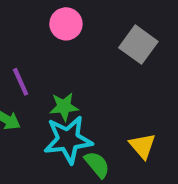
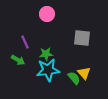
gray square: (138, 45) -> (82, 38), moved, turned -30
green semicircle: (97, 164) -> (74, 78), moved

